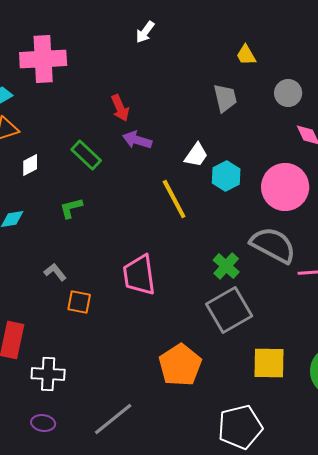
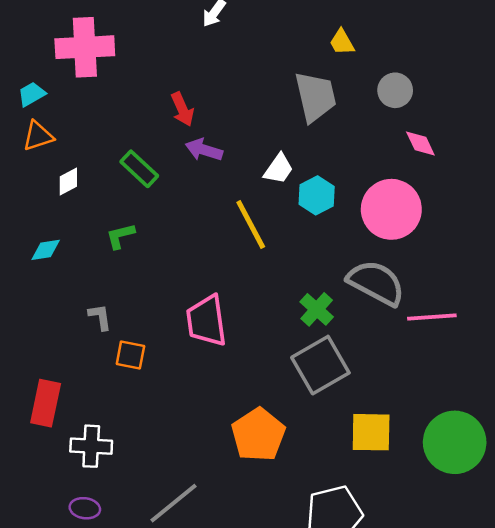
gray trapezoid: (225, 98) -> (315, 97), size x1.4
gray L-shape: (55, 272) -> (100, 317), turned 30

